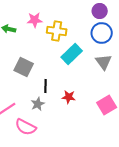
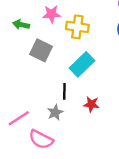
cyan rectangle: (72, 54) -> (82, 64), moved
gray square: (24, 67) -> (41, 50), moved

